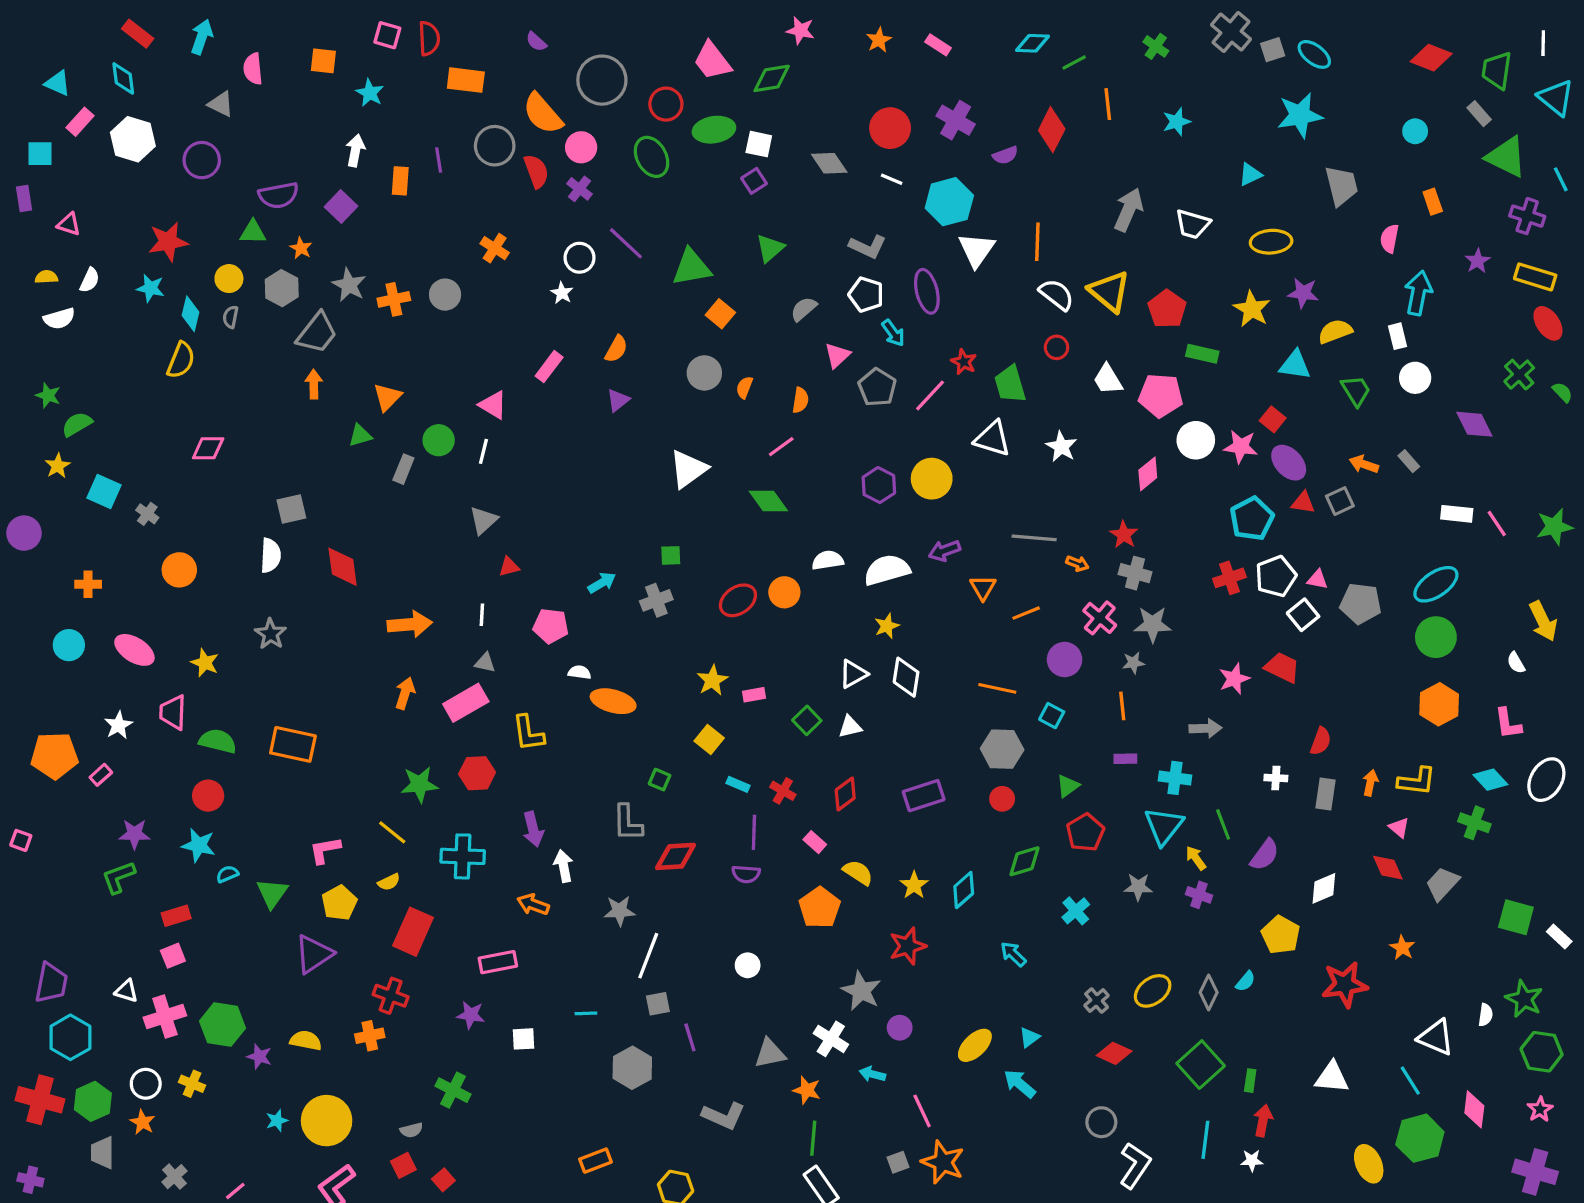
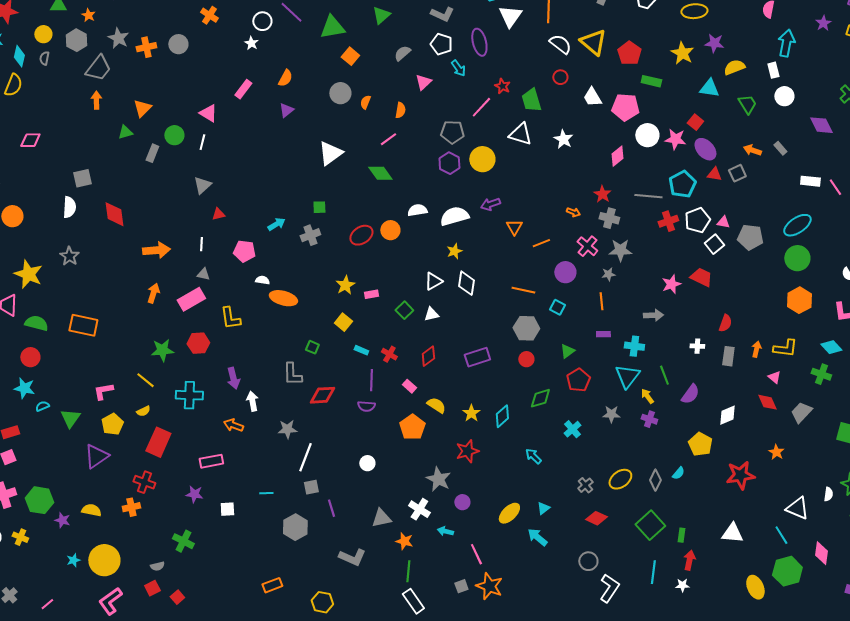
gray pentagon: (877, 387) -> (452, 132), moved, turned -30
gray line: (1034, 538) -> (648, 196), moved
yellow star: (205, 663) -> (28, 274), size x1.6

